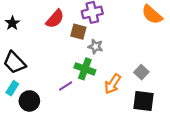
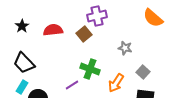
red semicircle: (55, 19) -> (53, 30), moved, turned -138
brown square: (78, 32) -> (84, 34), turned 35
gray star: (95, 47) -> (125, 48), moved

